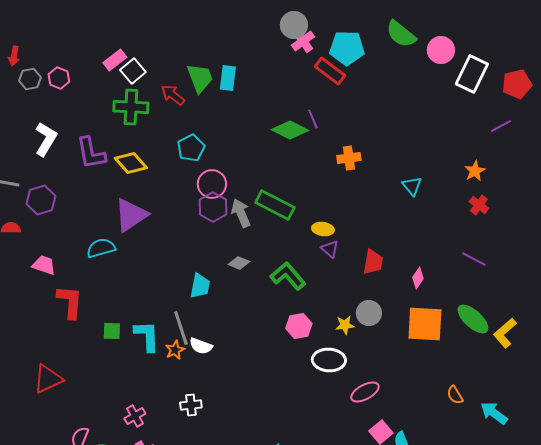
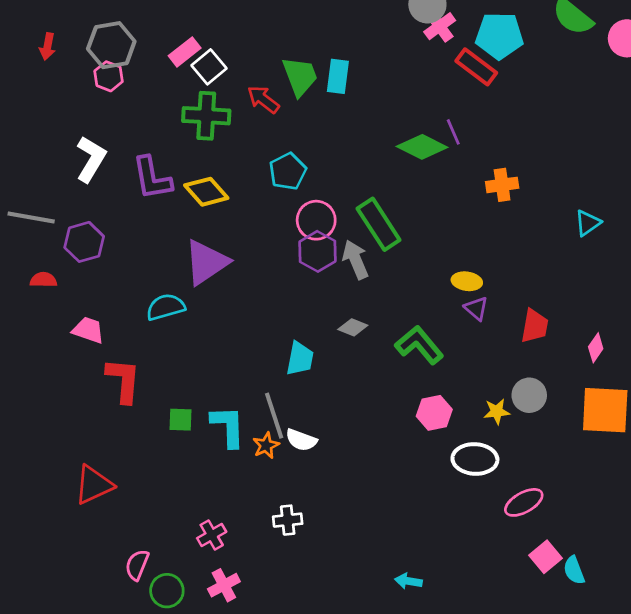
gray hexagon: (30, 79) -> (111, 45), moved, size x1.6
cyan triangle: (412, 186) -> (588, 223), turned 35
green rectangle: (275, 205) -> (379, 224), moved, turned 30

